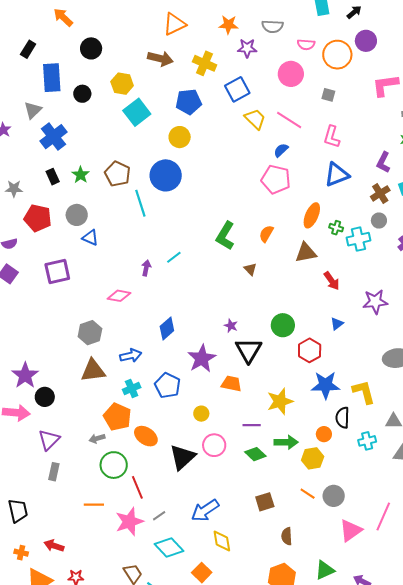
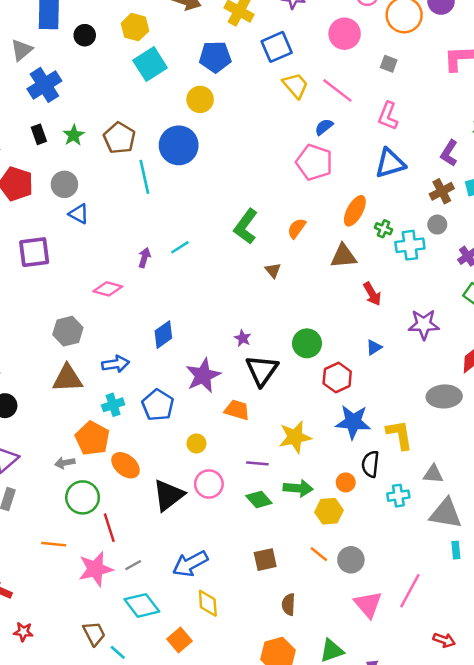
pink triangle: (351, 530) -> (368, 604), turned -40

